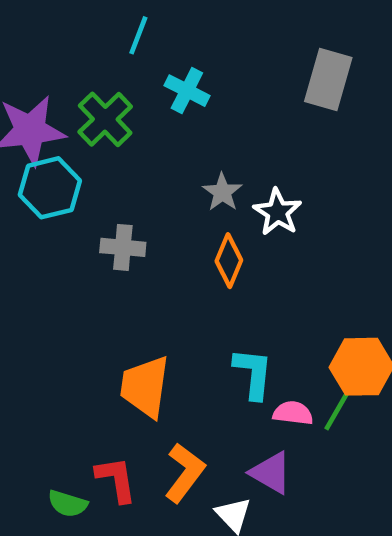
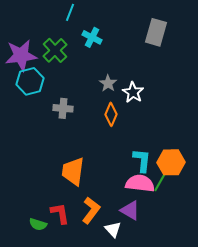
cyan L-shape: (253, 373) -> (142, 160), moved
pink semicircle: (293, 413) -> (140, 183), size x1.6

